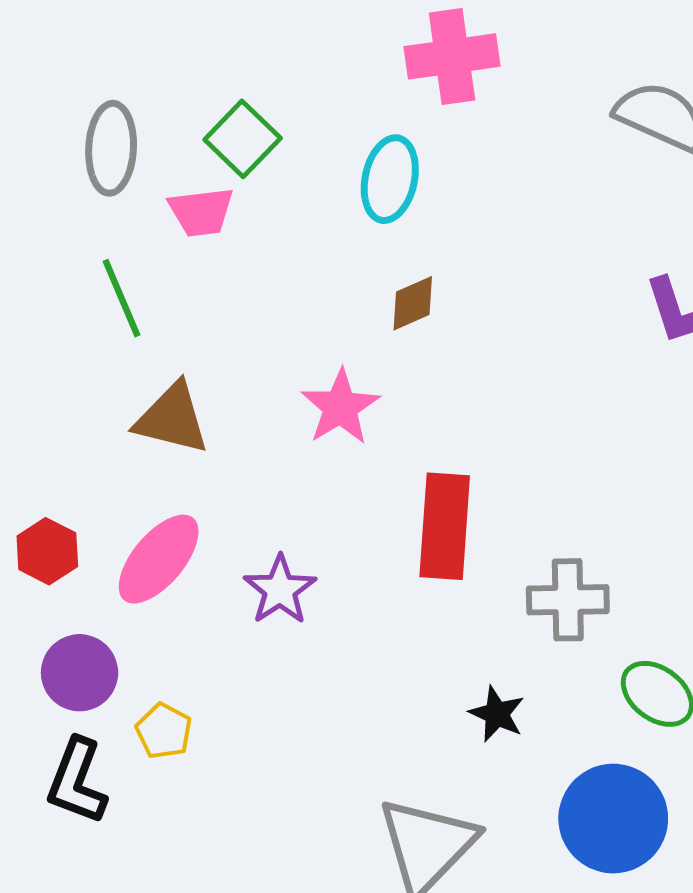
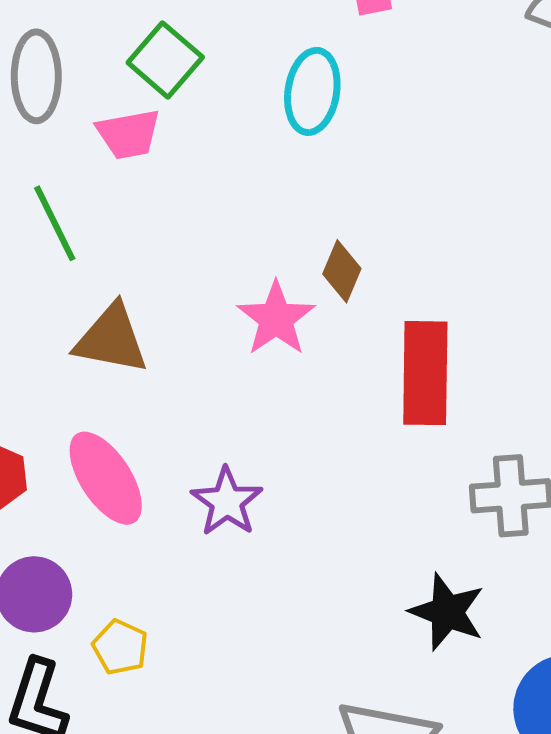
brown diamond: (413, 303) -> (342, 271), moved, turned -40
red rectangle: (445, 526) -> (425, 373), moved
pink ellipse: (159, 559) -> (106, 478), turned -70
black star: (497, 714) -> (447, 612), size x1.4

